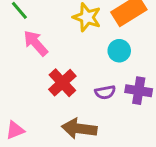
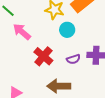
cyan circle: (119, 51) -> (67, 30), moved

